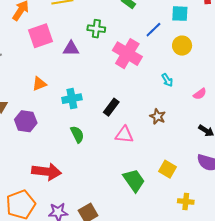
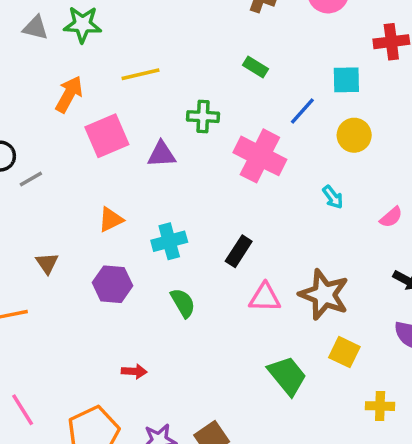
brown star: (158, 116) -> (324, 295), moved, size x1.8
purple hexagon: (26, 121) -> (112, 284), moved
red arrow: (47, 172) -> (134, 371), size x0.5

